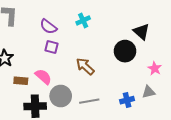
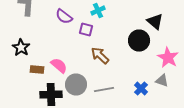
purple square: (51, 47) -> (86, 30), moved
pink star: (155, 68) -> (168, 58), size x1.5
gray triangle: (148, 92) -> (162, 80), turned 32
blue cross: (127, 100) -> (141, 88), turned -32

